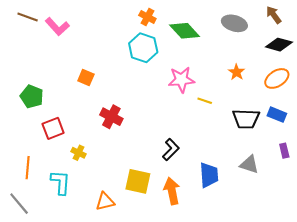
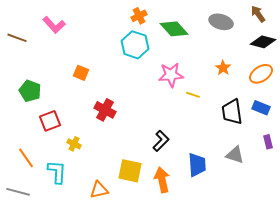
brown line: (28, 17) -> (17, 38), moved
orange cross: (147, 17) -> (139, 16), turned 35
black trapezoid: (246, 119) -> (232, 112), turned 80
orange line: (28, 168) -> (26, 158), turned -40
gray line: (19, 204) -> (18, 192), turned -35

